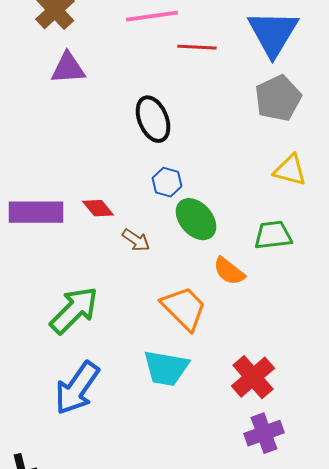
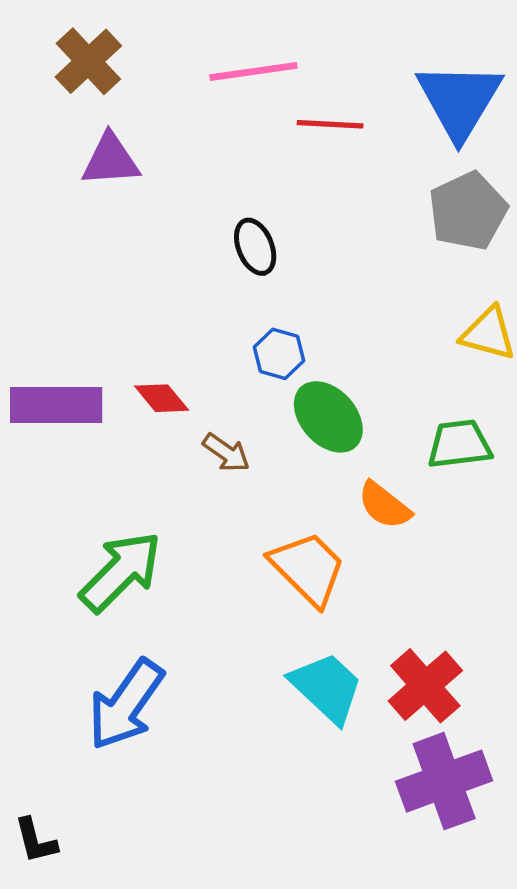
black ellipse: (153, 119) -> (255, 247), size x0.7
cyan trapezoid: (166, 368) -> (327, 687), moved, turned -147
purple cross: (264, 433) -> (444, 781), size x1.4

